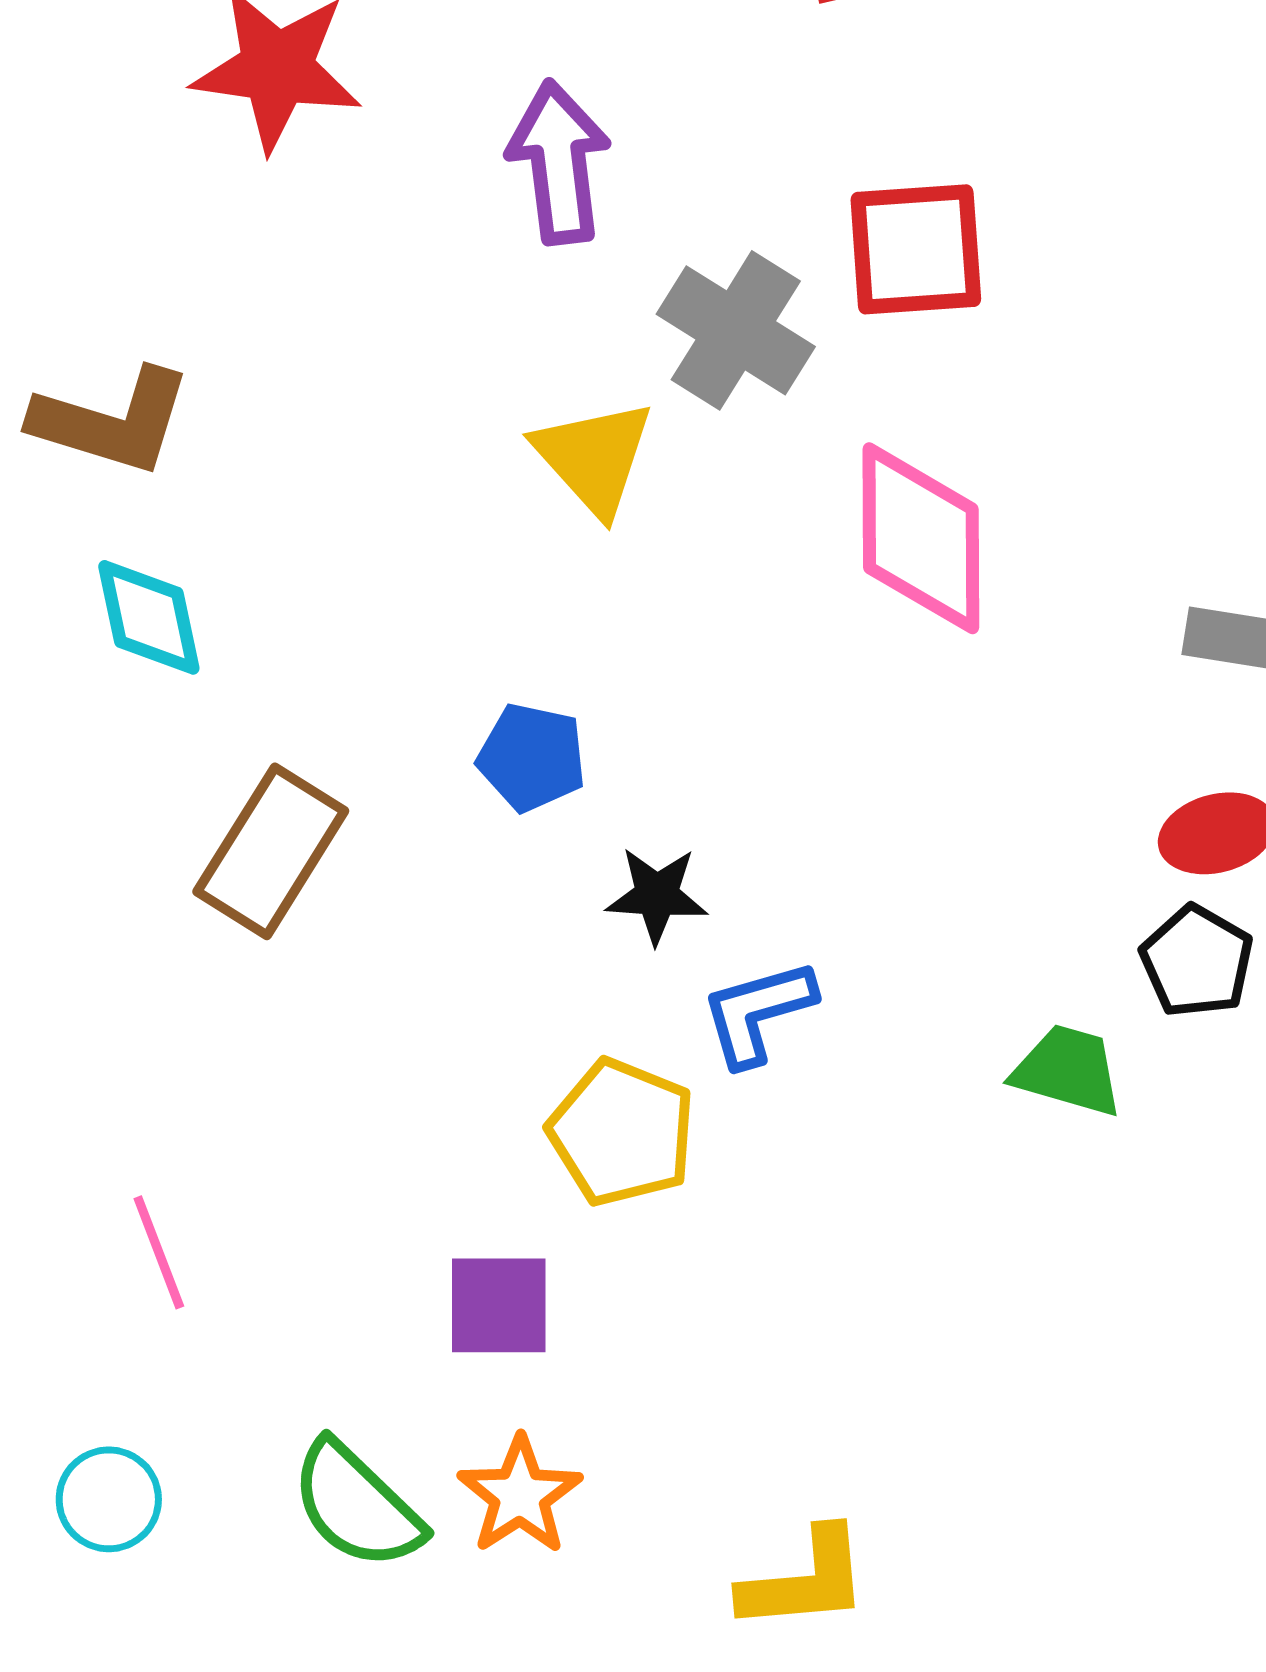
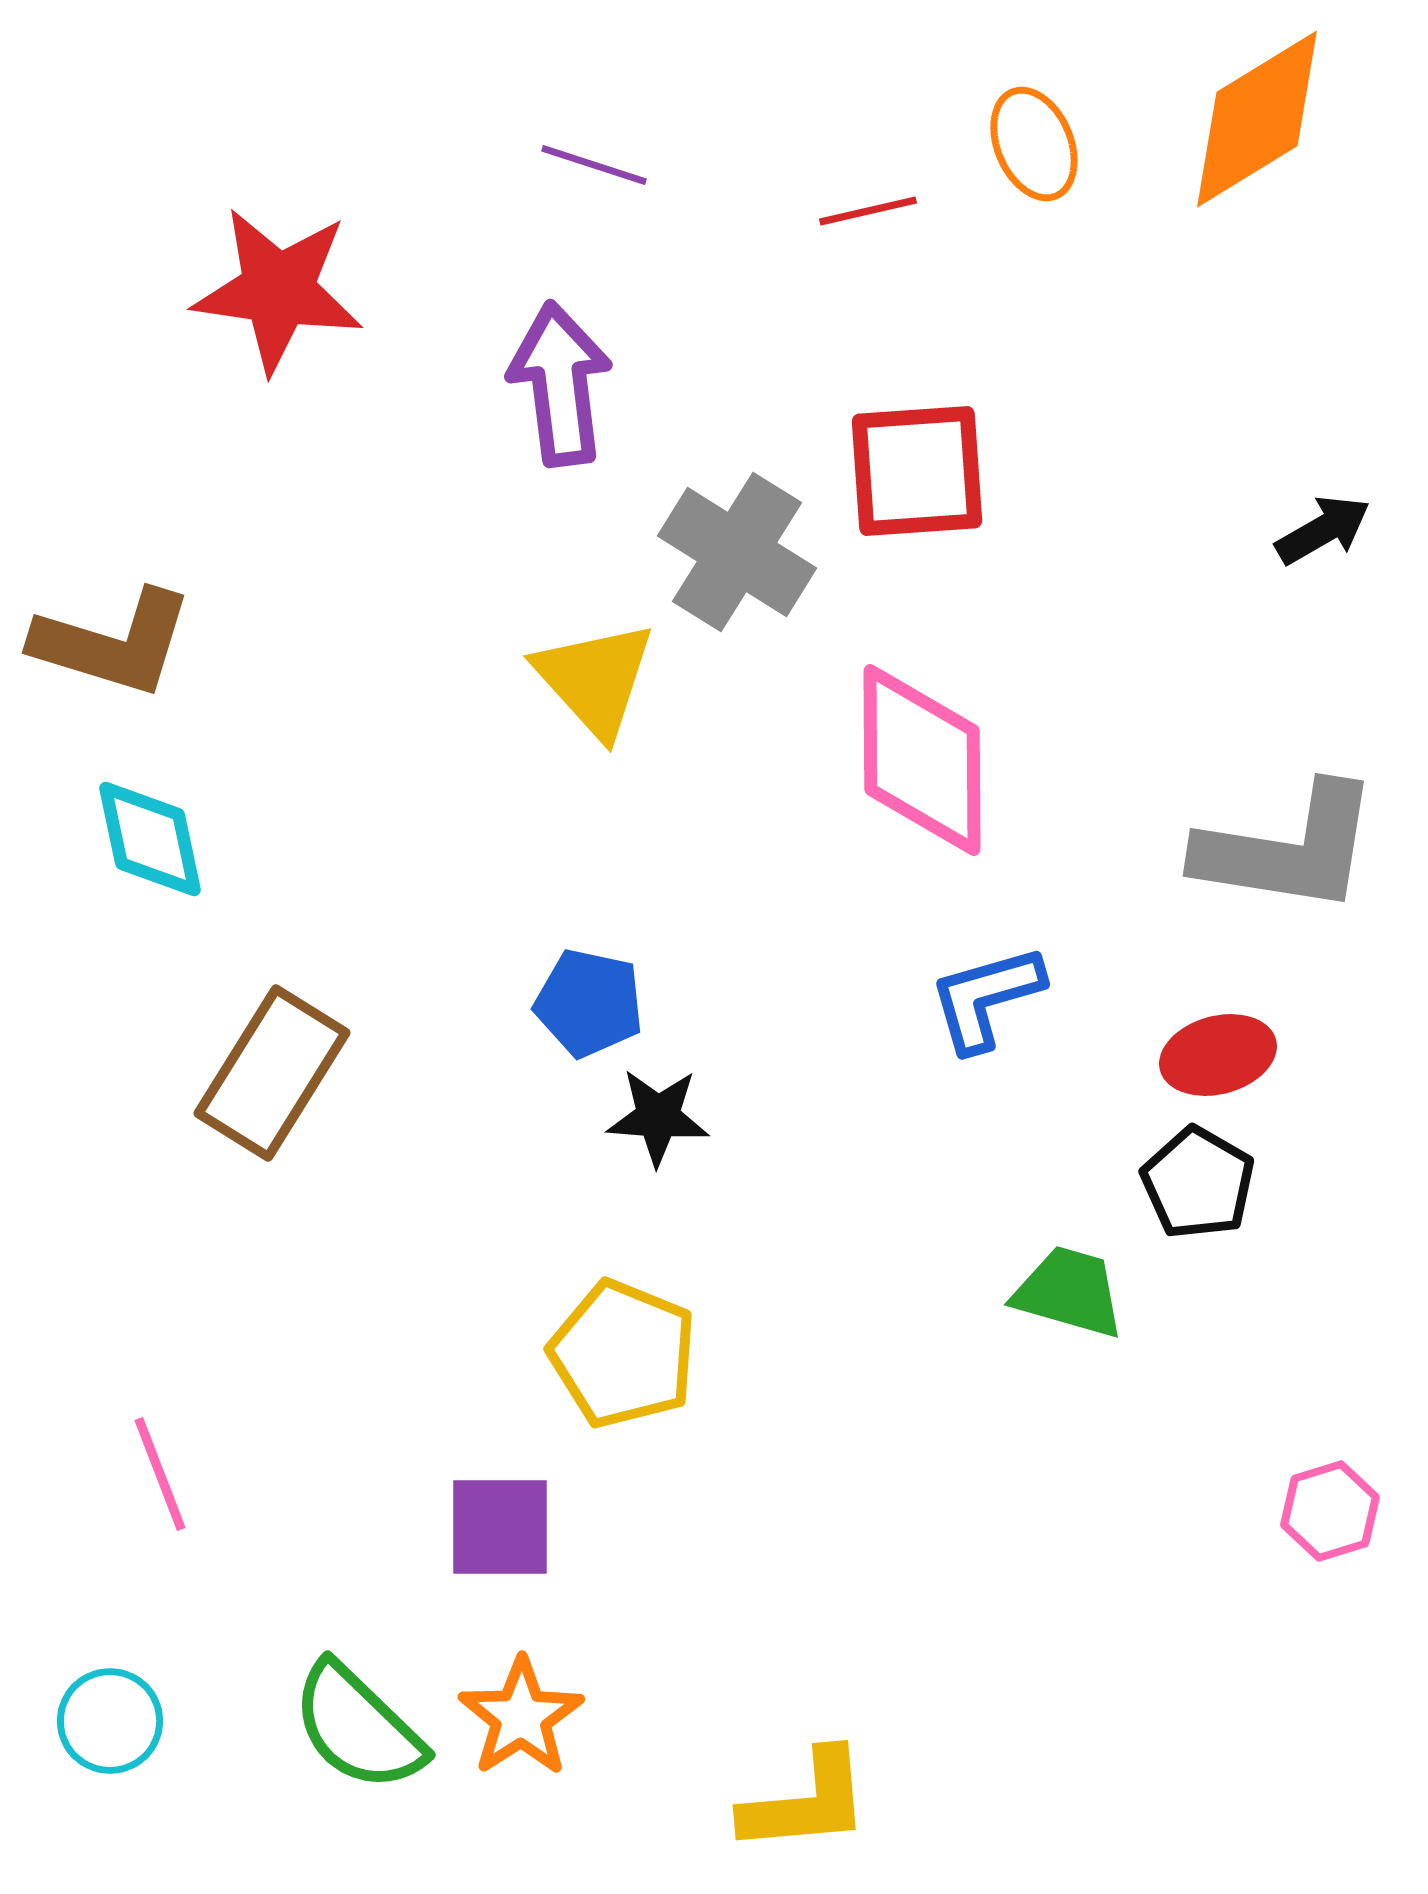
blue pentagon: (532, 757) -> (589, 1003), moved
blue L-shape: (758, 1012) -> (986, 998), moved

